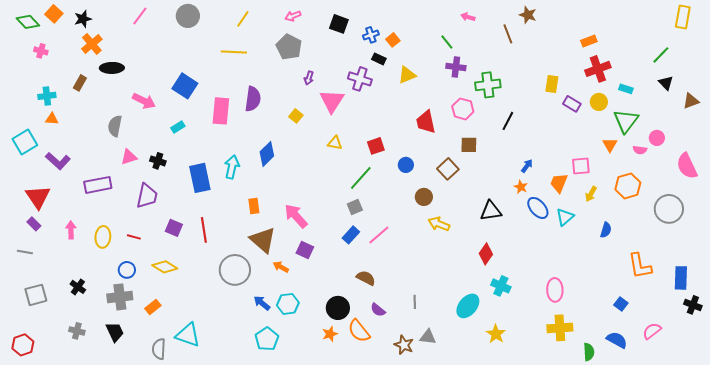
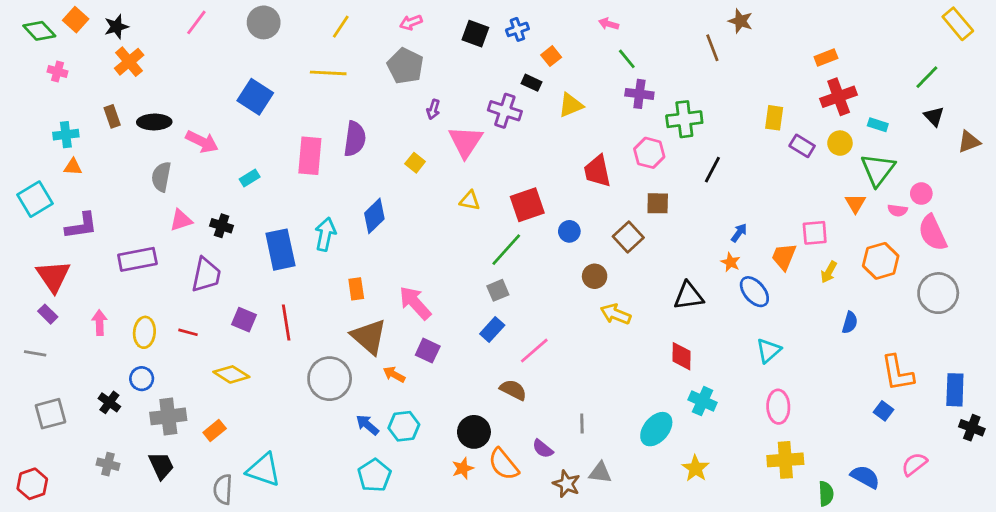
pink arrow: (468, 17) -> (609, 24), moved
yellow rectangle: (683, 17) -> (958, 24), turned -50
blue cross: (371, 35) -> (517, 29), moved
black ellipse: (112, 68) -> (154, 122), moved
brown rectangle: (80, 83) -> (112, 116), turned -49
blue square: (185, 86) -> (255, 97), moved
red square: (376, 146) -> (527, 205), size x1.4
purple L-shape: (58, 161) -> (81, 226), turned -50
pink semicircle: (687, 166) -> (933, 233), moved
cyan triangle: (565, 217) -> (768, 351), moved
pink line: (379, 235) -> (534, 351), moved
red diamond: (486, 254) -> (682, 356), turned -35
blue circle: (127, 270) -> (142, 379), moved
blue square: (621, 304) -> (883, 411), moved
purple semicircle: (378, 310) -> (543, 449), moved

